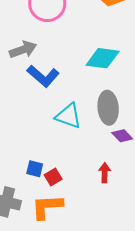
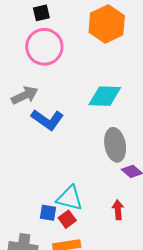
cyan triangle: (68, 116) -> (70, 198), moved

